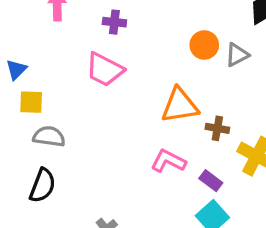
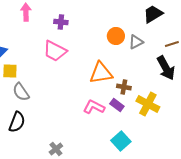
gray semicircle: (49, 137) -> (21, 92), turned -132
purple rectangle: (211, 181) -> (117, 105), moved

